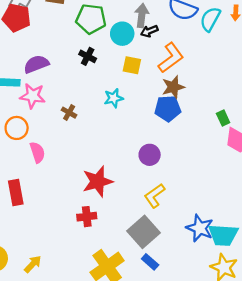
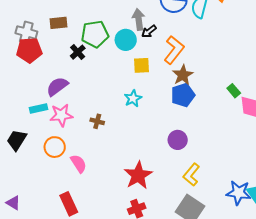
black cross: (88, 56) -> (78, 52), moved, turned 35

